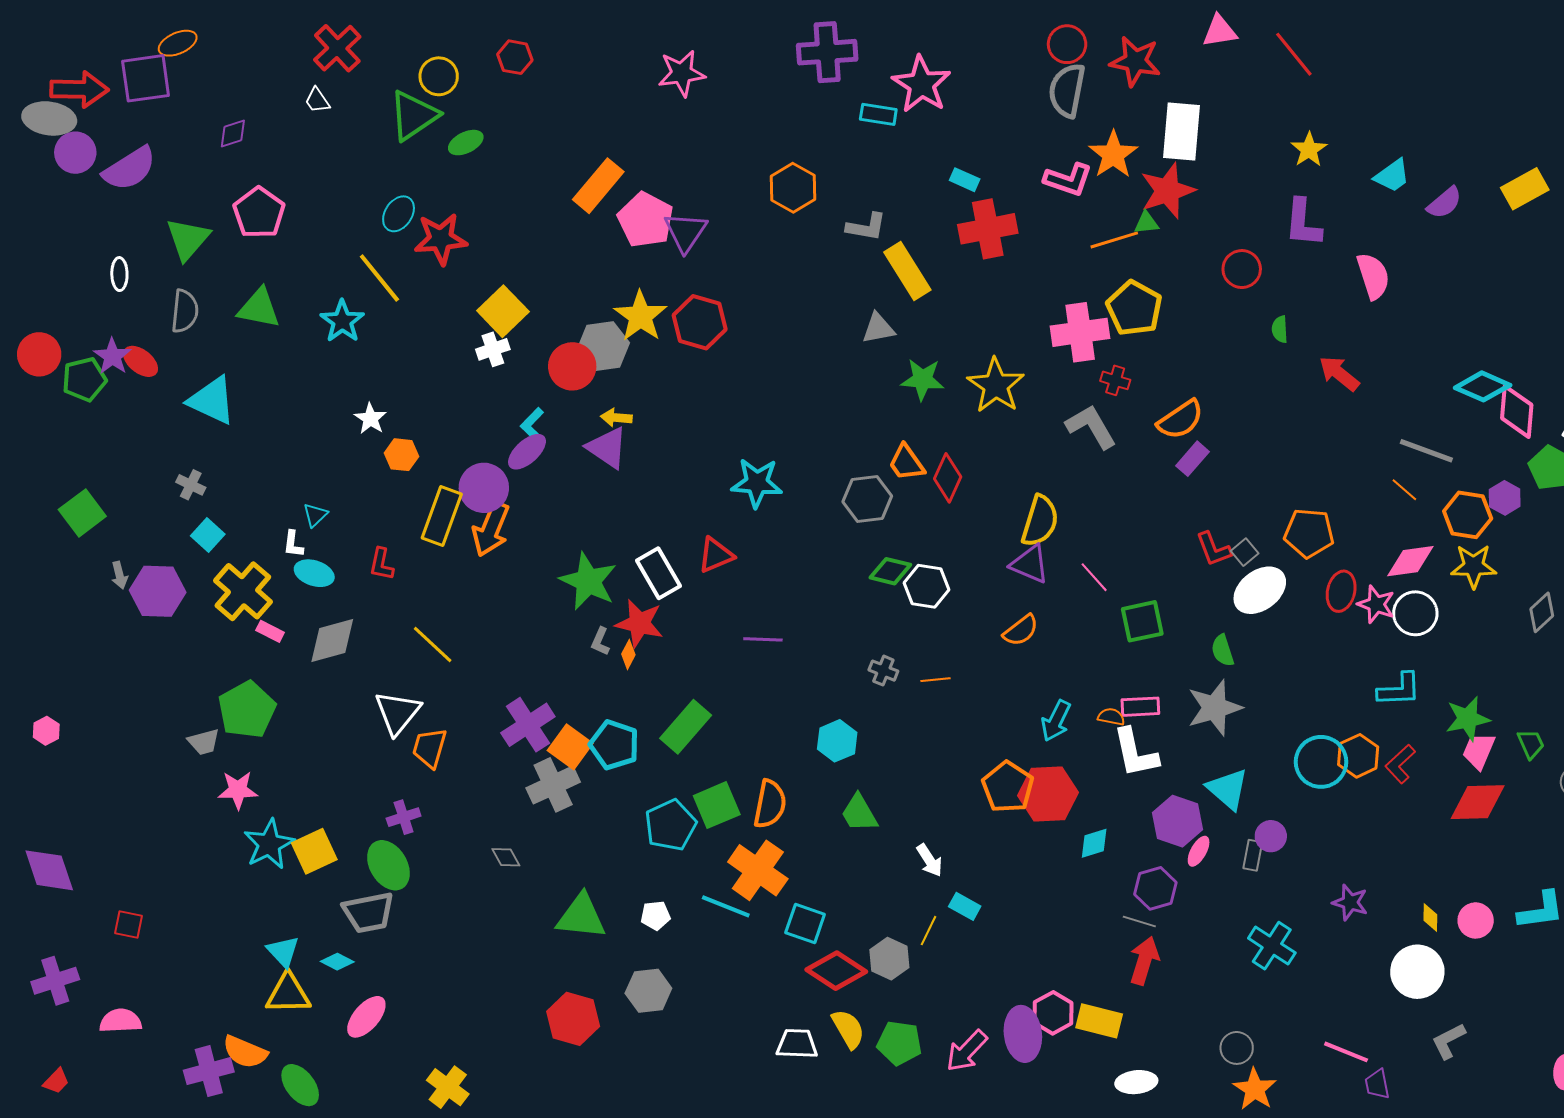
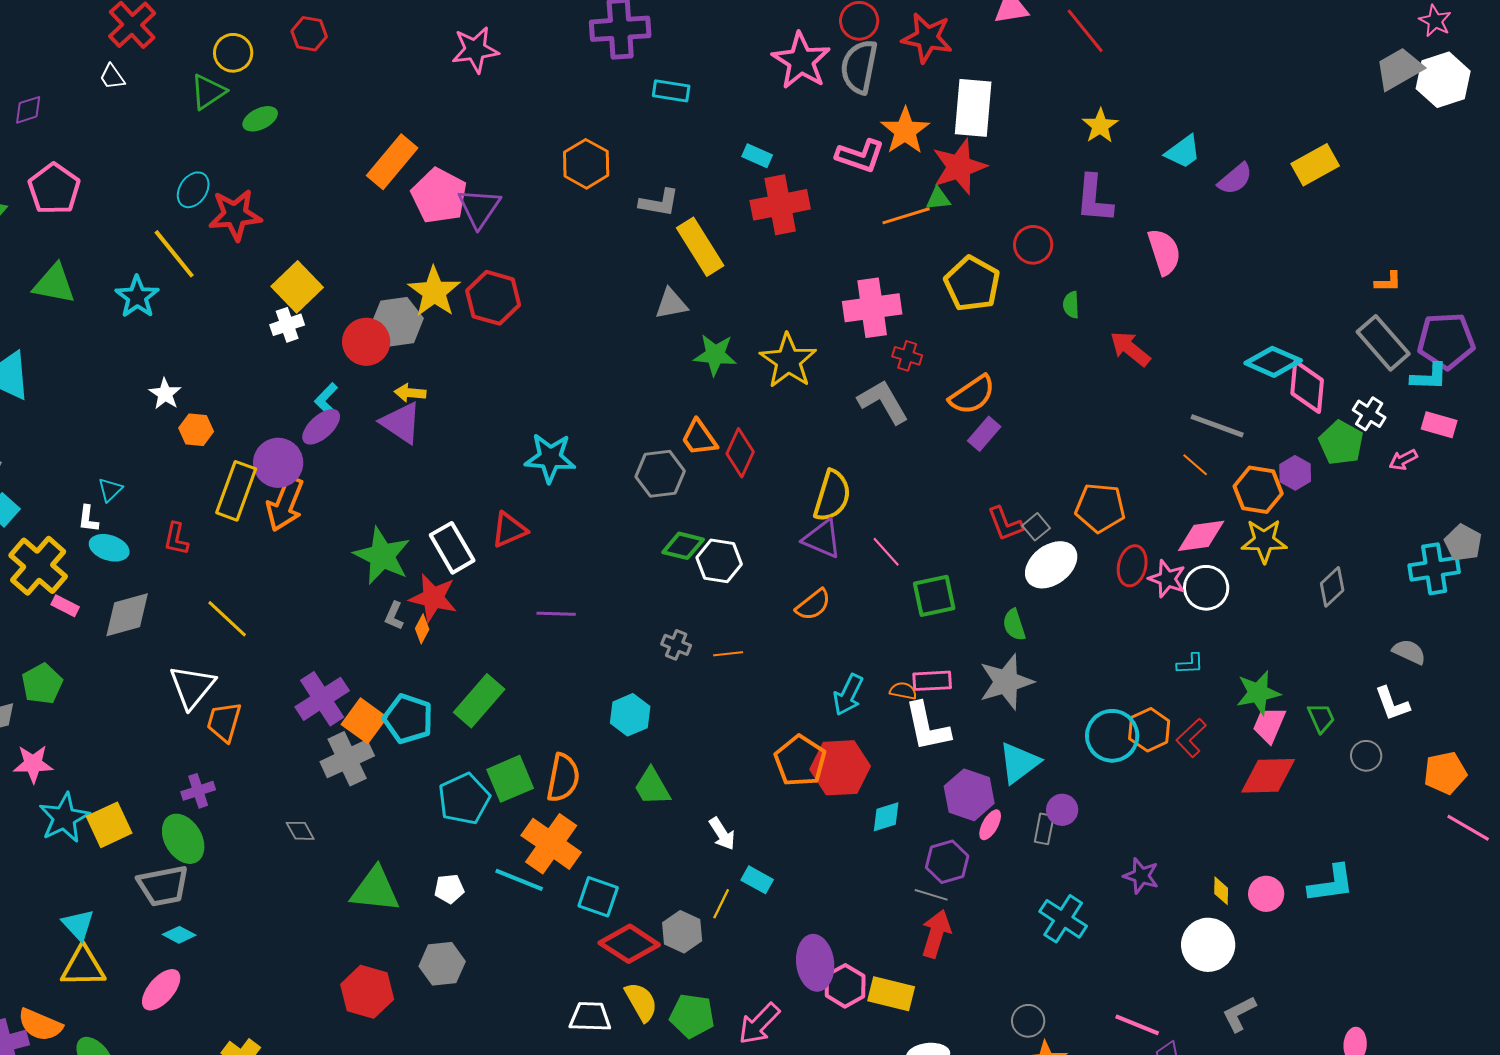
pink star: (921, 84) -> (801, 61), moved
green triangle: (414, 115) -> (208, 92), size x0.7
yellow pentagon: (1134, 308) -> (972, 284), moved
cyan L-shape: (1399, 690) -> (1190, 664), size x0.6
green pentagon: (247, 710) -> (42, 684), size x0.7
cyan triangle: (1228, 789) -> (1019, 763), turned 42
cyan diamond: (337, 962) -> (179, 935), moved
purple ellipse: (1023, 1034) -> (815, 963), moved

